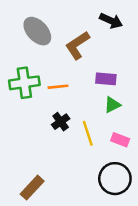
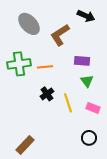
green triangle: (112, 105) -> (87, 81), turned -40
black circle: (115, 179) -> (89, 138), size x0.6

